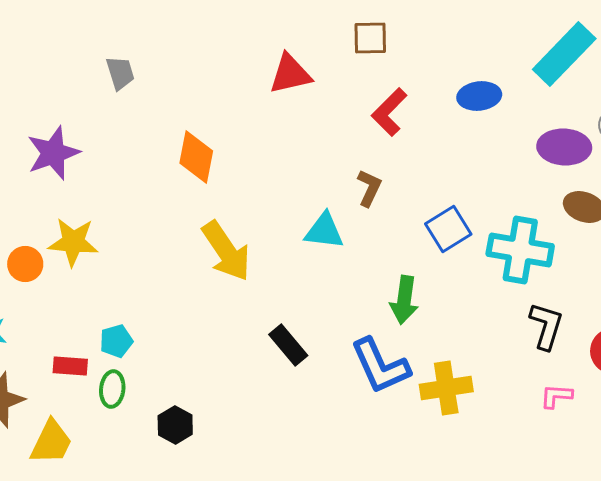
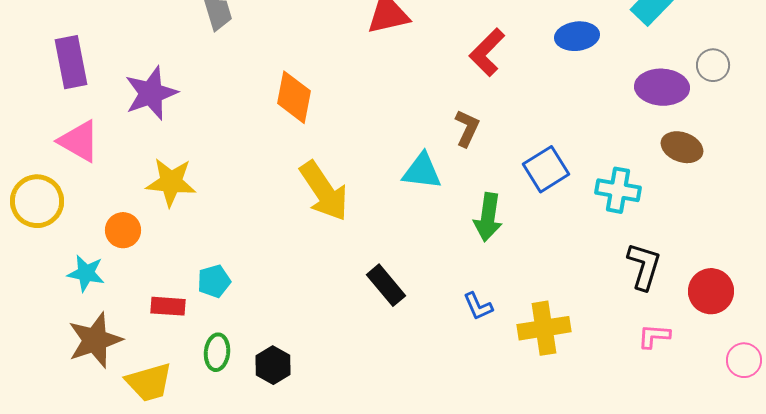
cyan cross: (520, 250) -> (618, 190), size x0.7
orange circle: (25, 264) -> (123, 230), moved
green arrow: (404, 300) -> (488, 217), moved
blue L-shape: (380, 366) -> (478, 306), size x0.5
green ellipse: (112, 389) -> (217, 352), moved
yellow trapezoid: (51, 442) -> (149, 382), turned 48

